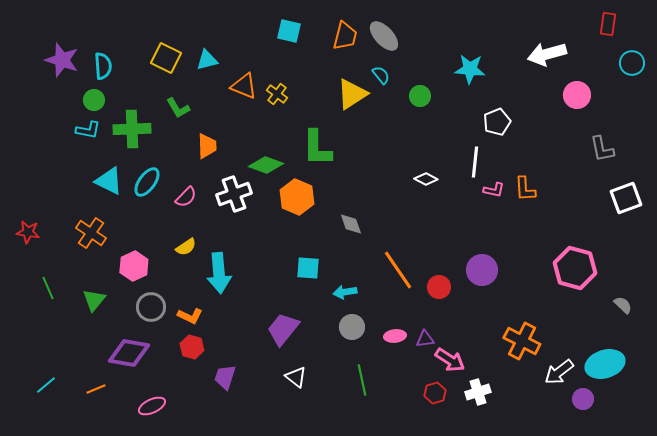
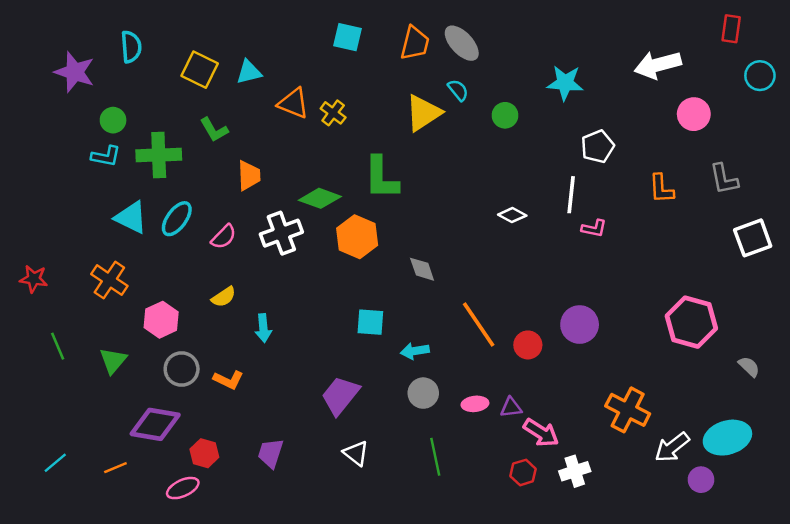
cyan semicircle: (103, 66) -> (131, 47), moved
orange L-shape: (525, 189) -> (661, 189), moved
cyan arrow: (219, 273) -> (263, 328), size x0.6
red hexagon: (192, 347) -> (204, 453), moved

